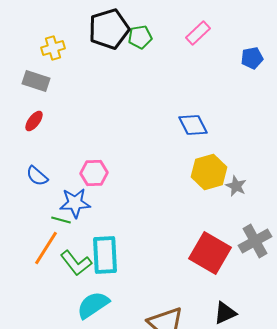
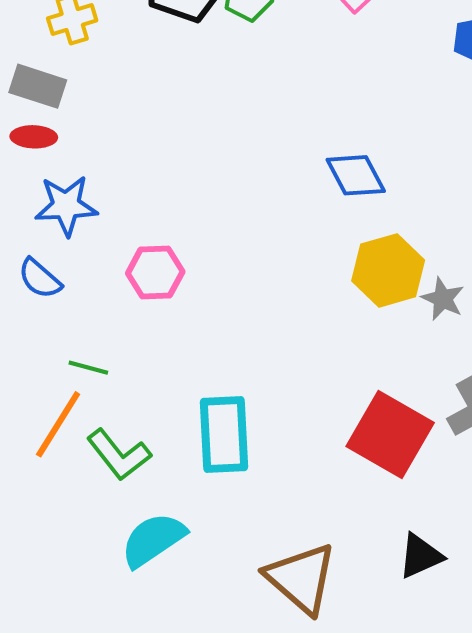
red ellipse: (34, 121) -> (34, 137), moved, turned 55
blue star: (75, 203) -> (66, 206), moved
cyan rectangle: (105, 255) -> (224, 434), moved

